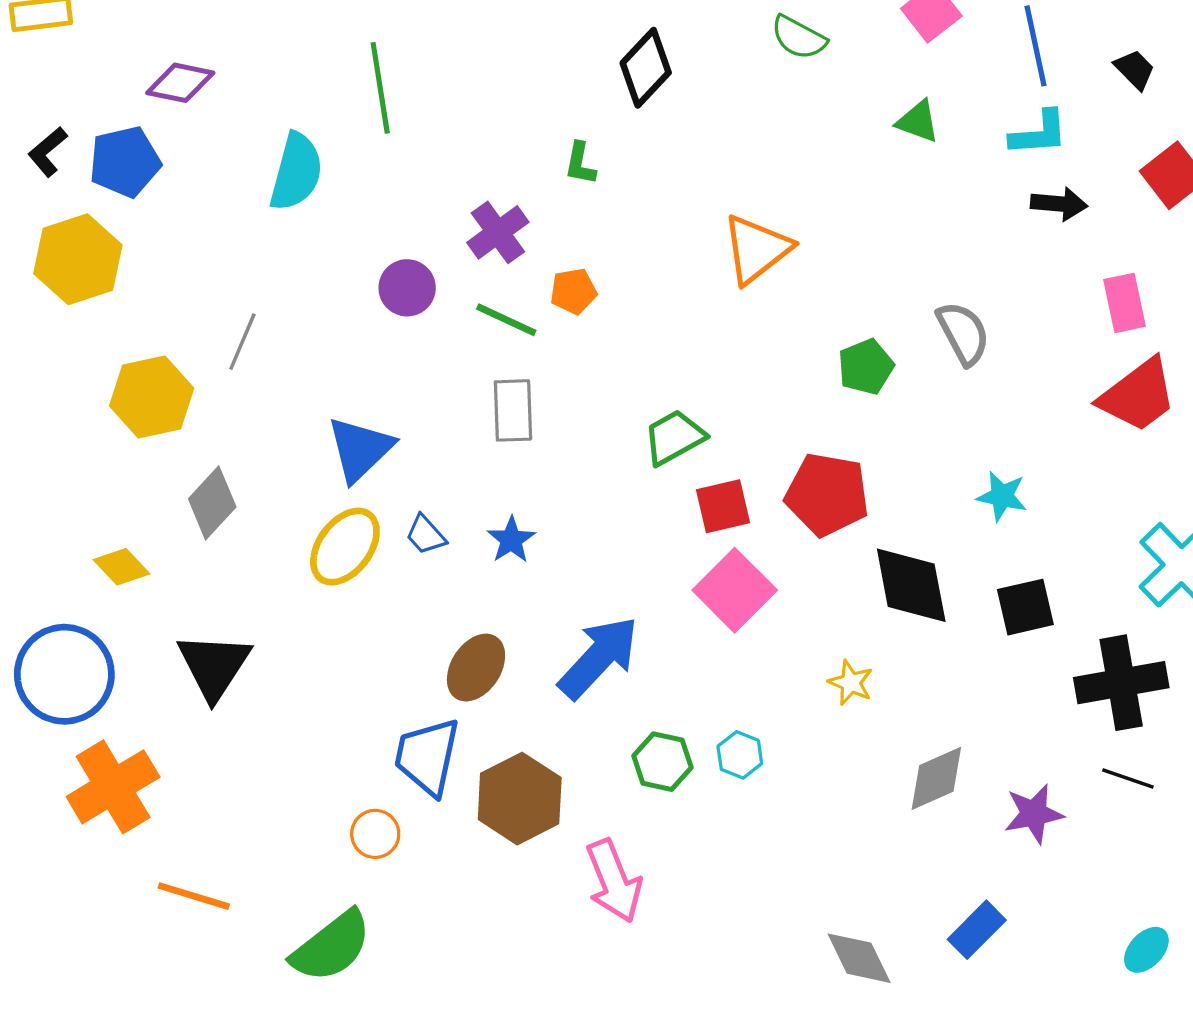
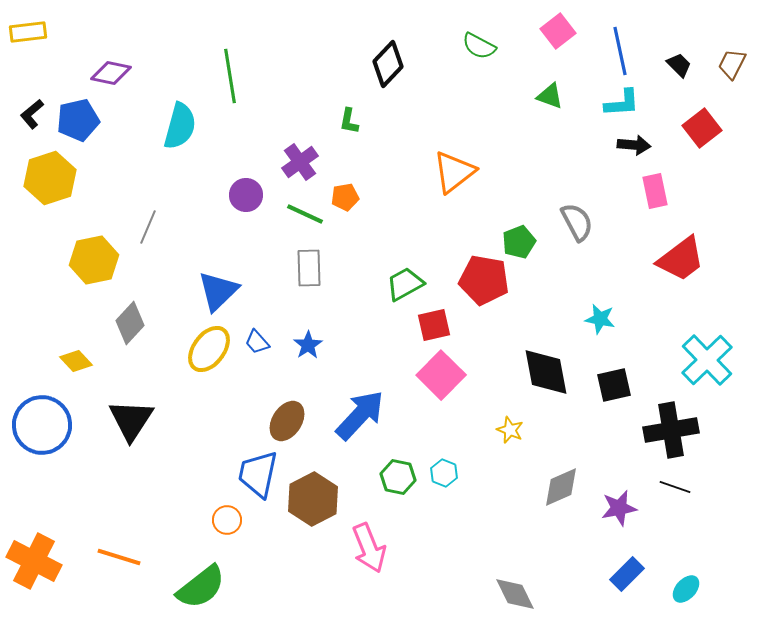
pink rectangle: (1125, 303) -> (655, 191), moved
red pentagon: (827, 494) -> (484, 280), moved
orange cross: (113, 787) -> (34, 561), moved, turned -32
blue rectangle: (977, 930) -> (627, 574), moved

